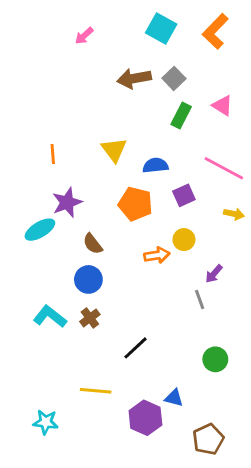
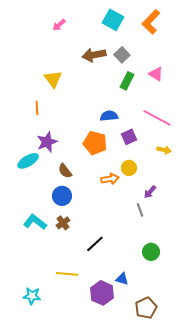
yellow triangle: (114, 150) -> (53, 79), moved

